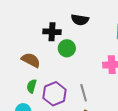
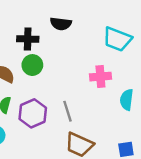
green circle: (67, 48) -> (32, 65), moved

